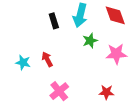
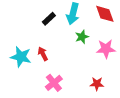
black rectangle: (54, 21) -> (49, 19), turned 64
cyan star: (23, 63) -> (21, 57), size x1.5

